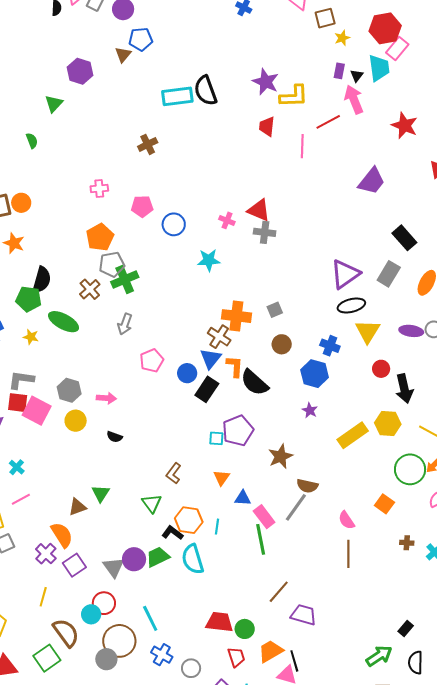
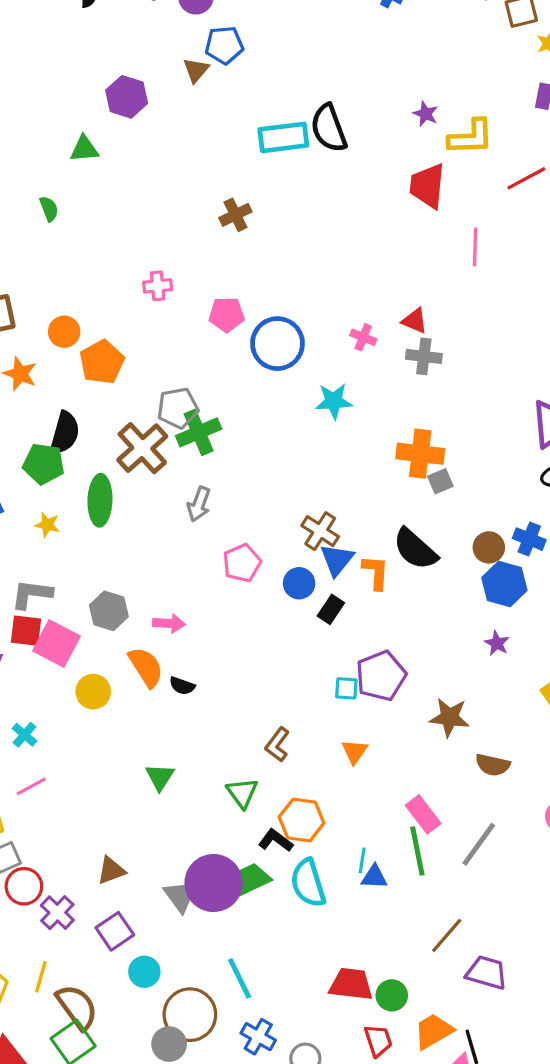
purple star: (266, 82) -> (426, 114), size x0.6
green triangle: (54, 104) -> (84, 149), turned 42
red trapezoid: (267, 126) -> (427, 186), size x1.4
pink line: (302, 146) -> (475, 247), moved
orange circle: (21, 203) -> (64, 332), moved
red triangle: (259, 210) -> (415, 321), size x0.7
blue circle: (174, 224) -> (277, 344), size x1.4
orange pentagon: (100, 237) -> (102, 362), moved
brown cross: (90, 289) -> (142, 448), size x1.5
orange cross: (236, 316) -> (420, 454), moved
green ellipse: (64, 322) -> (100, 500), turned 64
brown cross: (219, 337) -> (320, 531), moved
brown circle: (282, 344) -> (489, 547), moved
black semicircle: (254, 383) -> (415, 549), moved
black rectangle: (207, 389) -> (331, 609), size x0.7
yellow circle: (76, 421) -> (93, 692), moved
brown star: (280, 456) -> (449, 717), turned 30
blue triangle: (243, 498) -> (374, 877), moved
brown triangle: (77, 507) -> (111, 870), moved
gray line: (296, 507) -> (479, 844), moved
cyan line: (217, 527) -> (362, 860), moved
orange semicircle: (62, 535) -> (146, 667), moved
purple cross: (46, 554) -> (57, 913), moved
purple circle: (134, 559) -> (214, 883), size x1.5
purple square: (74, 565) -> (115, 931), moved
yellow line: (43, 597) -> (41, 977), moved
red circle: (104, 603) -> (24, 886), moved
brown semicircle: (66, 633) -> (77, 1007), moved

